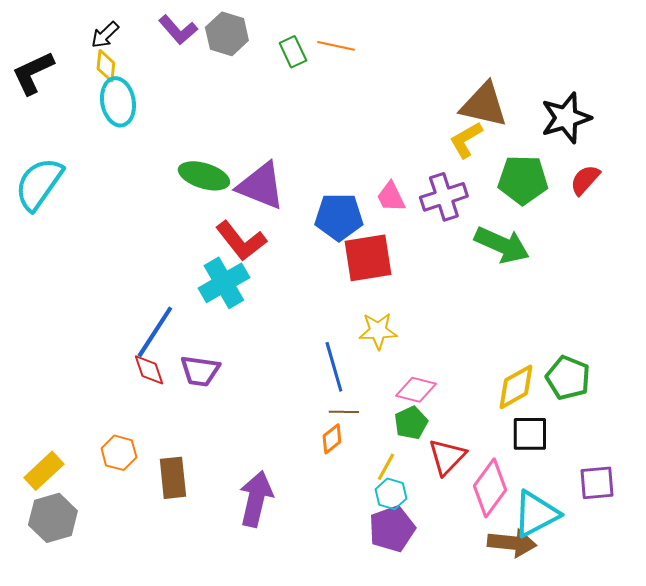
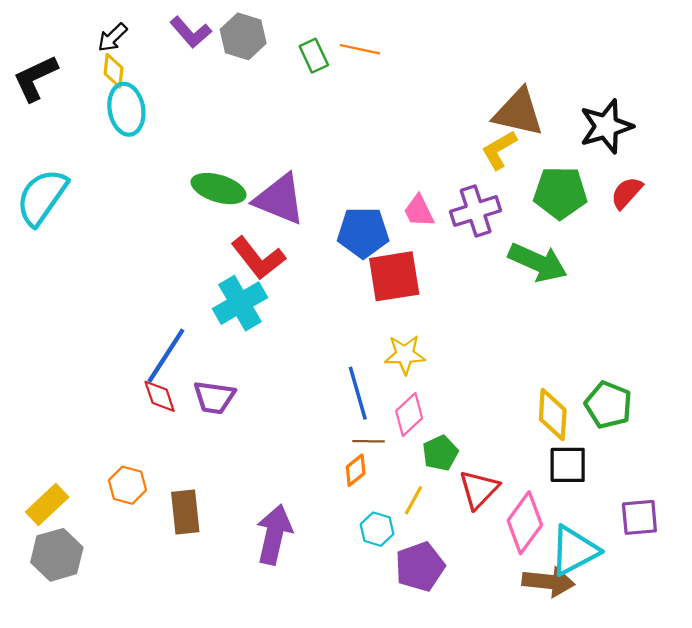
yellow diamond: (516, 387) -> (553, 415), turned -57
pink diamond: (416, 390) -> (409, 415), moved, turned -57
cyan hexagon: (391, 494) -> (377, 529), moved

